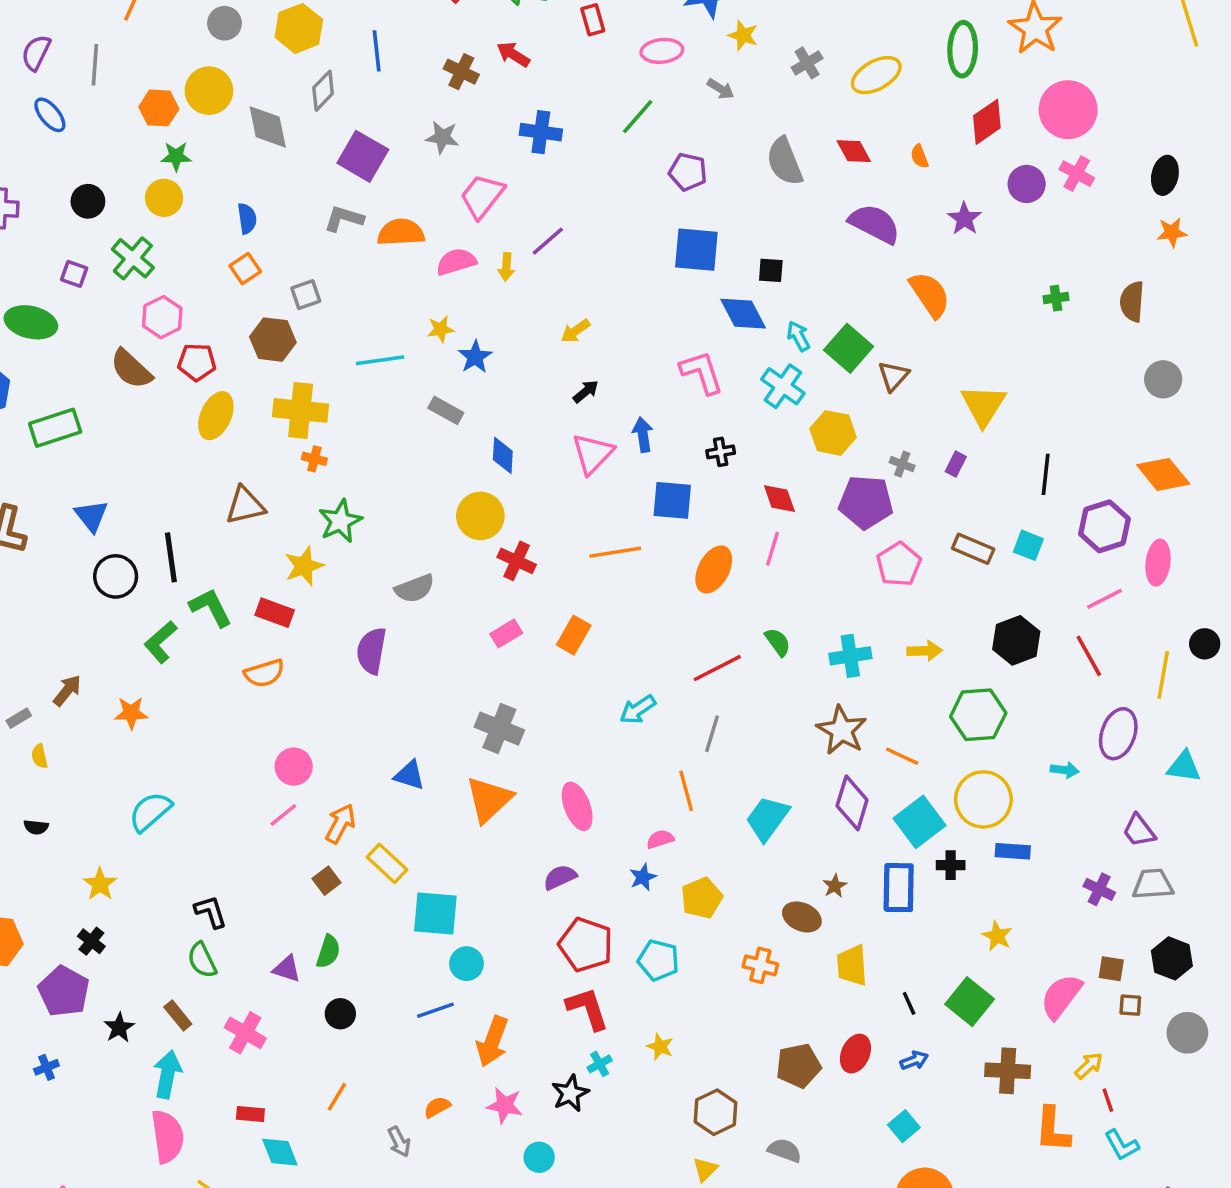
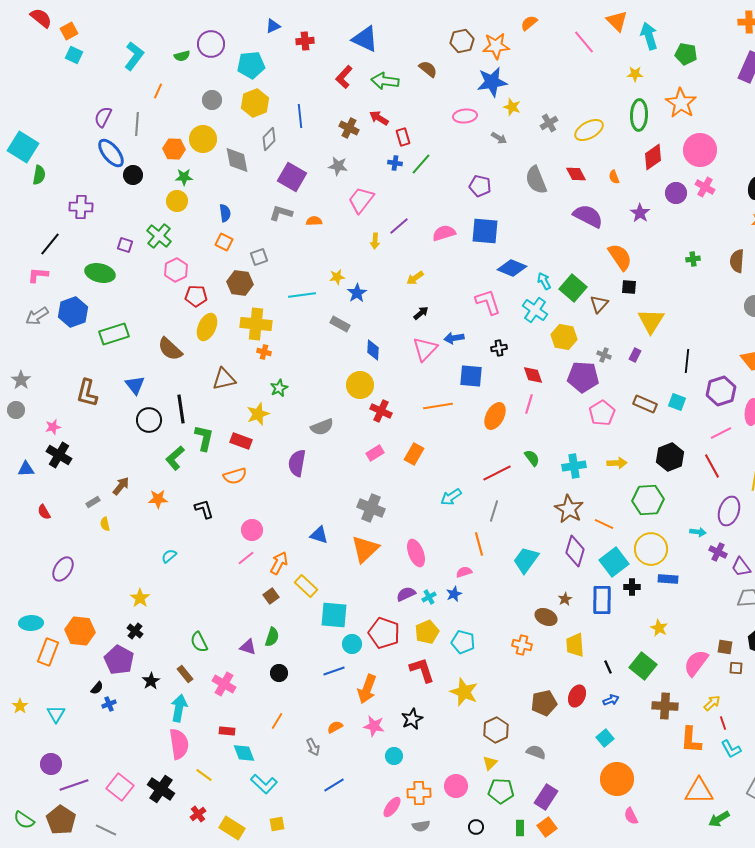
red rectangle: (593, 20) -> (403, 137), moved
blue ellipse: (50, 115) -> (111, 153), size x1.4
green line: (638, 117) -> (421, 164), moved
blue cross: (541, 132) -> (395, 163), size x0.6
black circle: (88, 201) -> (133, 175), moved
orange semicircle: (401, 232) -> (314, 221), size x0.6
pink semicircle: (456, 262) -> (444, 233), moved
orange square: (245, 269) -> (224, 242), turned -30
black square: (771, 270) -> (629, 287), moved
blue diamond: (743, 314) -> (512, 268), turned -40
brown semicircle: (131, 369) -> (170, 349), moved
blue arrow: (643, 435) -> (454, 338), turned -90
green star: (340, 521) -> (279, 388), size x0.7
green L-shape: (211, 608) -> (204, 438), turned 40
cyan semicircle: (150, 812) -> (169, 556), size x0.6
black semicircle: (36, 827) -> (97, 688), moved, turned -56
purple cross: (1099, 889) -> (718, 552), moved
yellow pentagon: (702, 898) -> (427, 632), moved
black L-shape: (211, 912) -> (204, 509), moved
red pentagon: (586, 945) -> (384, 633), moved
yellow star: (660, 1047) -> (464, 692), size x1.8
cyan cross: (600, 1064) -> (429, 597), moved

